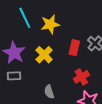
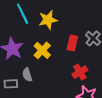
gray rectangle: (14, 76) -> (11, 84), moved
gray semicircle: (49, 92) -> (27, 75), moved

